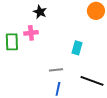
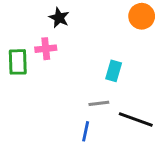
gray line: (56, 70) -> (99, 103), moved

